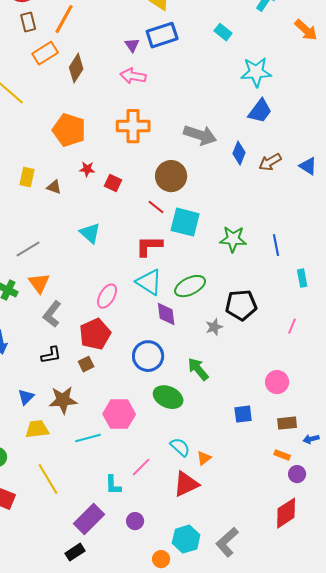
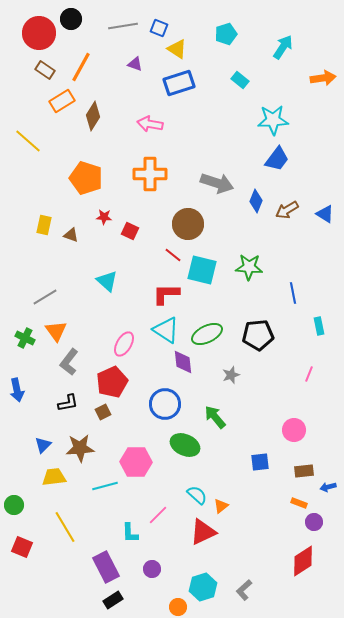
brown rectangle: (28, 22) -> (45, 70), turned -42
orange arrow: (306, 30) -> (323, 78), turned -50
purple triangle: (132, 45) -> (135, 64), moved, turned -35
green star: (233, 239) -> (249, 267), moved
black pentagon: (241, 305) -> (258, 335), moved
purple rectangle: (89, 519) -> (106, 567), turned -72
gray L-shape: (227, 542) -> (244, 590), size x0.7
black rectangle: (75, 552) -> (113, 600), moved

